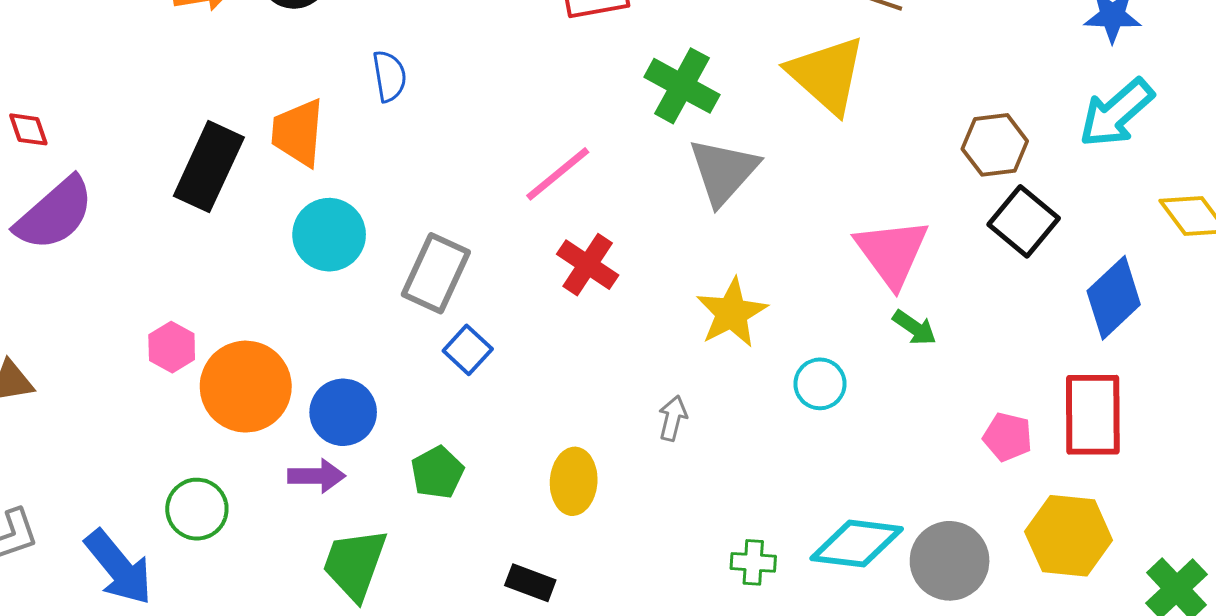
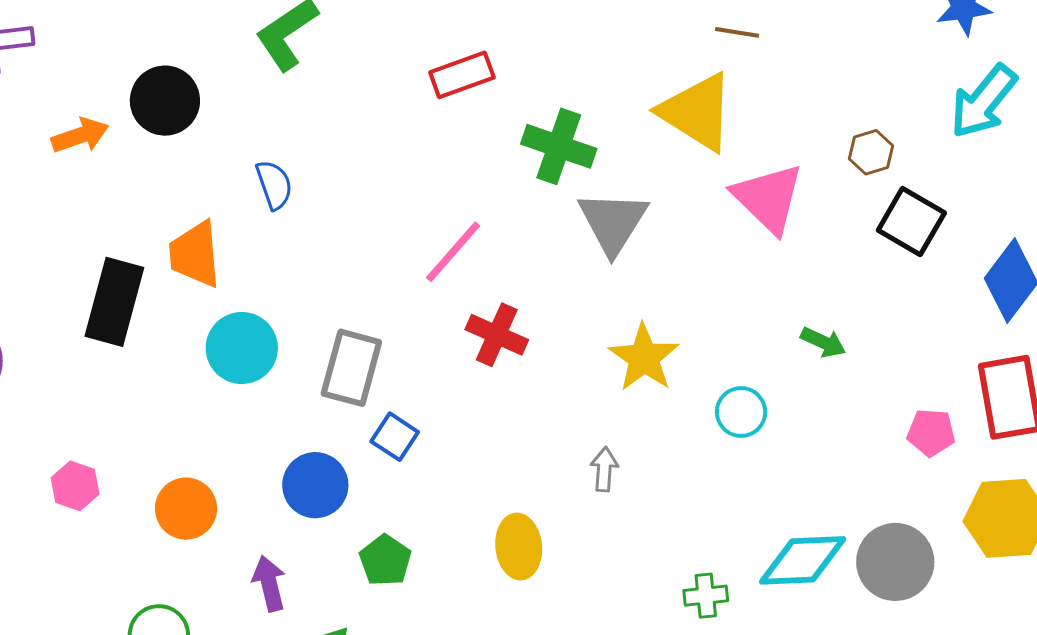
brown hexagon: (995, 145) -> (871, 152), size x0.7
pink triangle: (892, 253) -> (768, 198), moved
pink hexagon: (172, 347) -> (75, 486), moved
orange circle: (246, 387) -> (186, 509), size x0.7
blue circle: (343, 412) -> (315, 485), moved
purple arrow: (317, 476) -> (269, 583), turned -94

